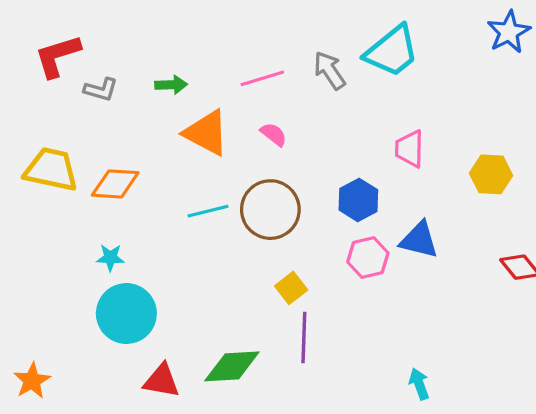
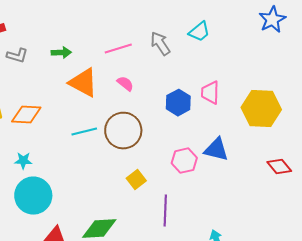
cyan trapezoid: (392, 51) -> (199, 32), size x0.6
yellow hexagon: (491, 174) -> (261, 109), size x1.5
blue hexagon: (358, 200) -> (178, 103), moved
purple line: (304, 338) -> (165, 211), moved

